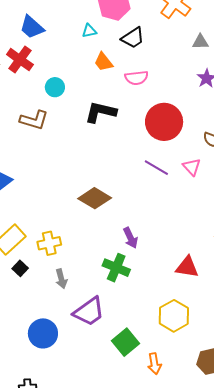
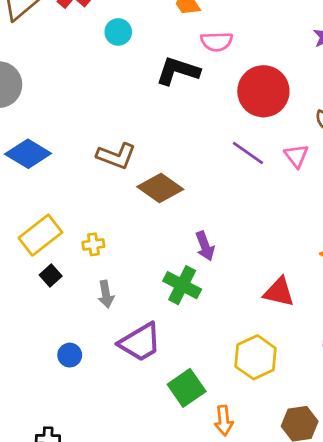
pink semicircle: (136, 78) -> (217, 42), moved
brown L-shape: (34, 120) -> (116, 156), moved
yellow cross: (49, 243) -> (93, 244), size x0.7
blue circle: (43, 333) -> (70, 355), moved, size x0.6

